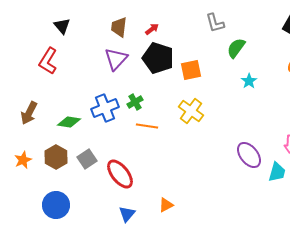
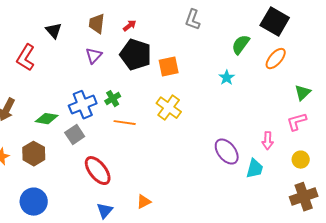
gray L-shape: (215, 23) -> (193, 20), turned 35
black triangle: (62, 26) -> (54, 31), moved
green semicircle: (236, 48) -> (241, 45), moved
purple triangle: (116, 59) -> (94, 56), size x0.7
gray square: (87, 159) -> (75, 135), moved

